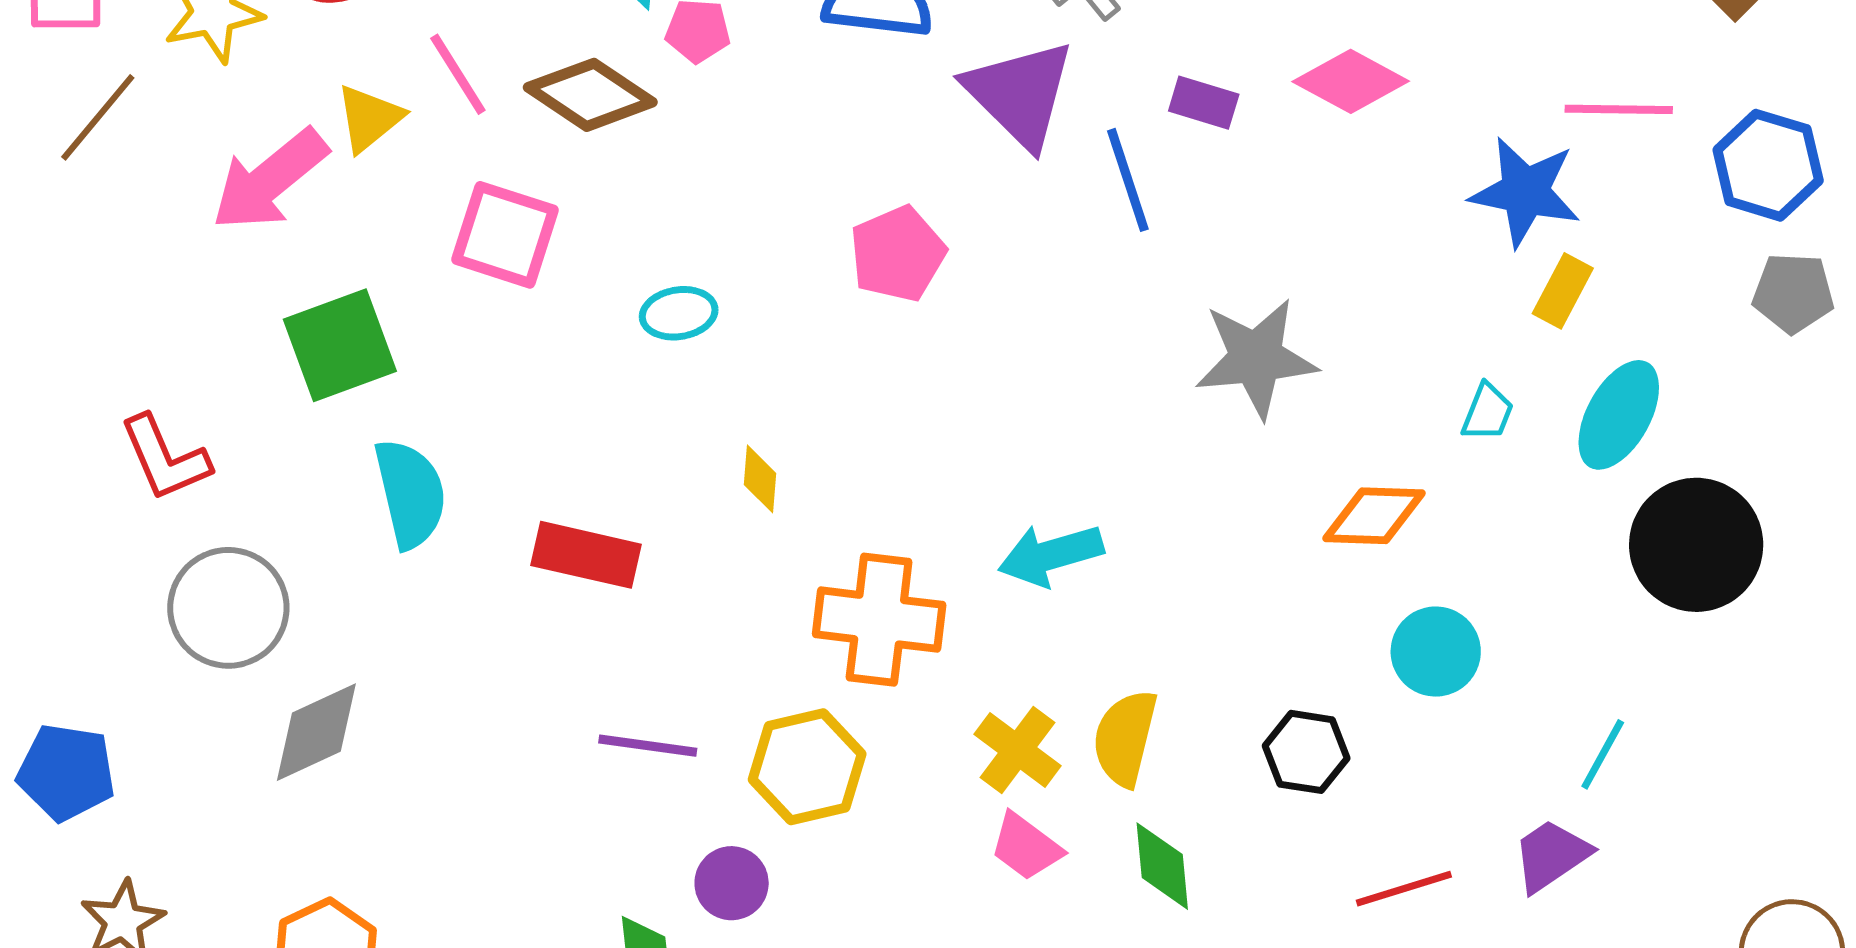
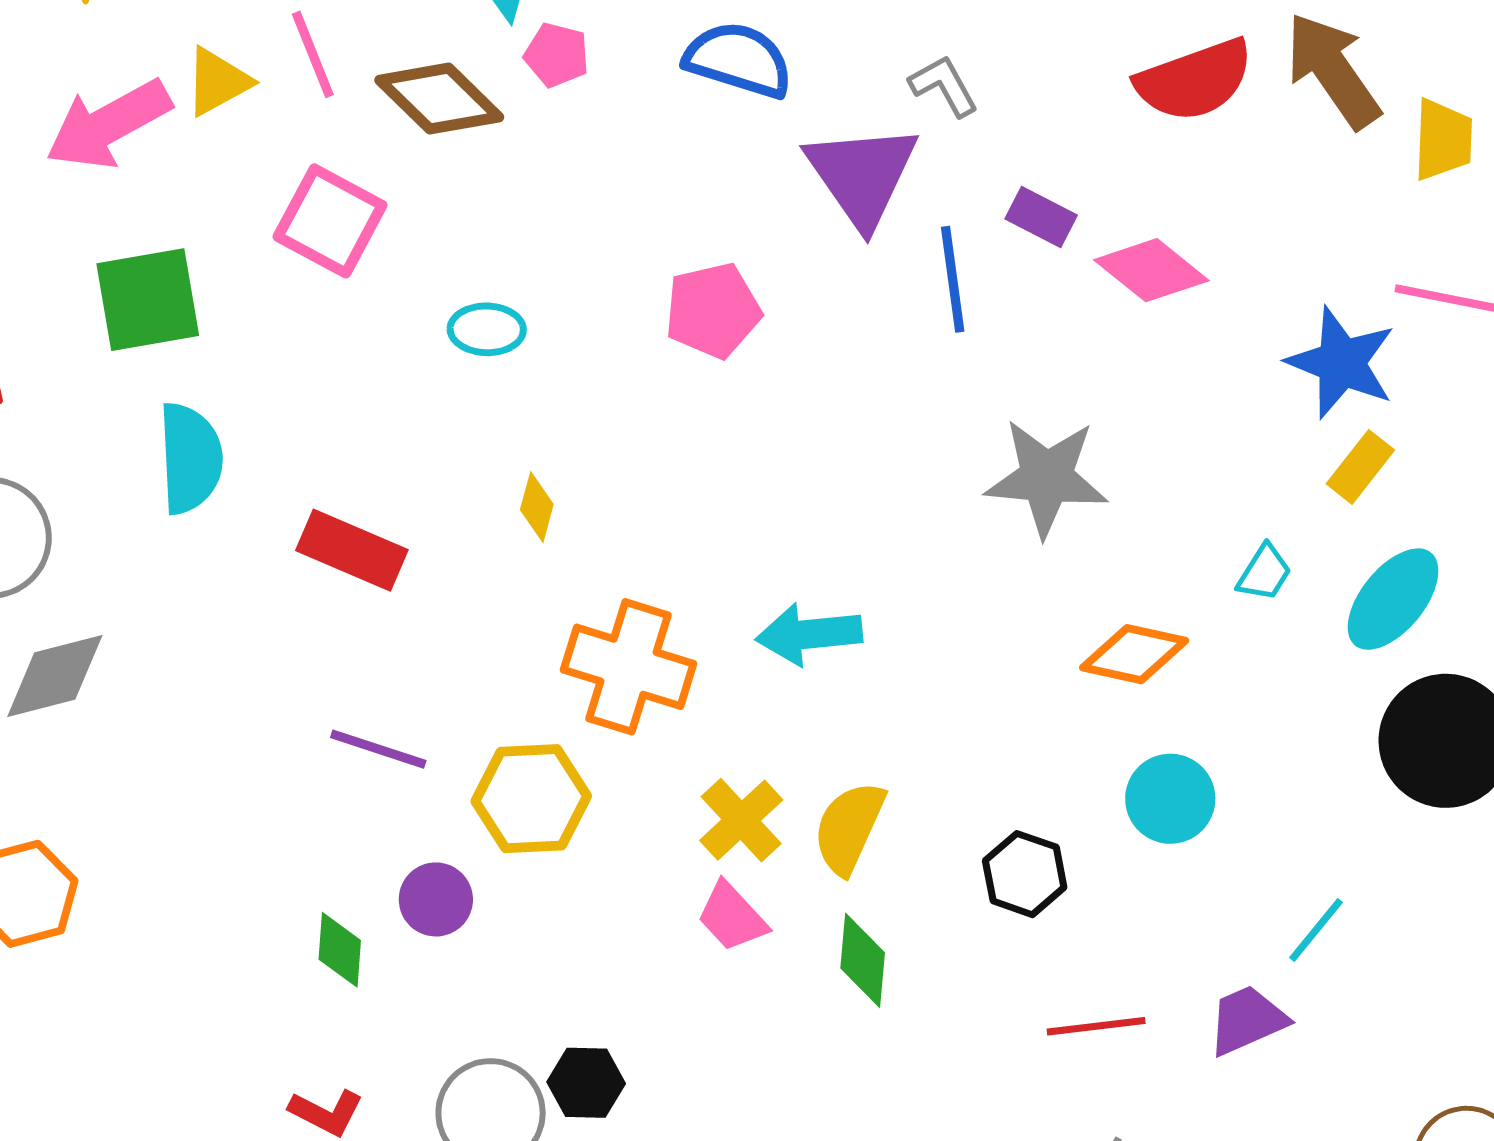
pink diamond: (1351, 81) -> (1151, 270), moved

